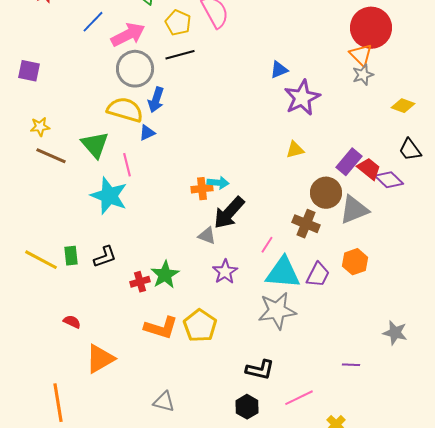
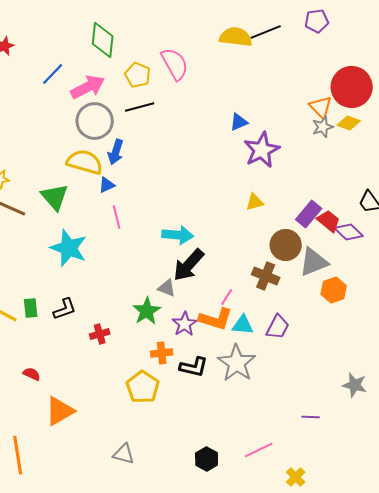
red circle: (371, 28) -> (352, 87), moved
yellow diamond: (403, 106) -> (349, 123), moved
pink line: (127, 165) -> (117, 217), moved
cyan arrow: (218, 183) -> (178, 235), size x1.4
orange cross: (202, 189) -> (162, 353), moved
orange hexagon: (355, 262) -> (334, 290), moved
cyan triangle: (283, 273) -> (243, 325), size x0.6
green star: (165, 275) -> (147, 311), moved
gray star: (277, 311) -> (237, 363), turned -30
yellow pentagon: (200, 326) -> (143, 387), moved
orange L-shape: (161, 328) -> (216, 319), moved
black L-shape: (260, 370) -> (194, 367), moved

